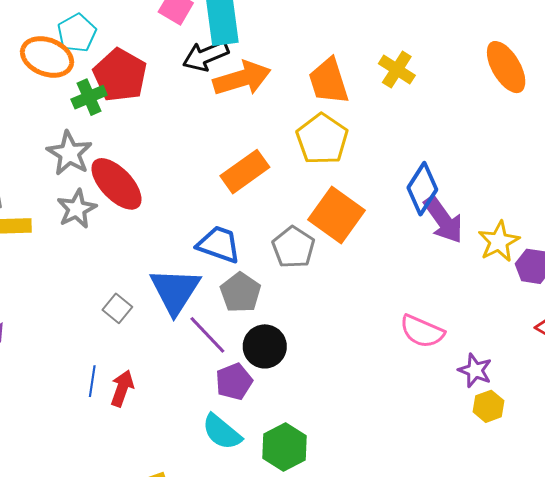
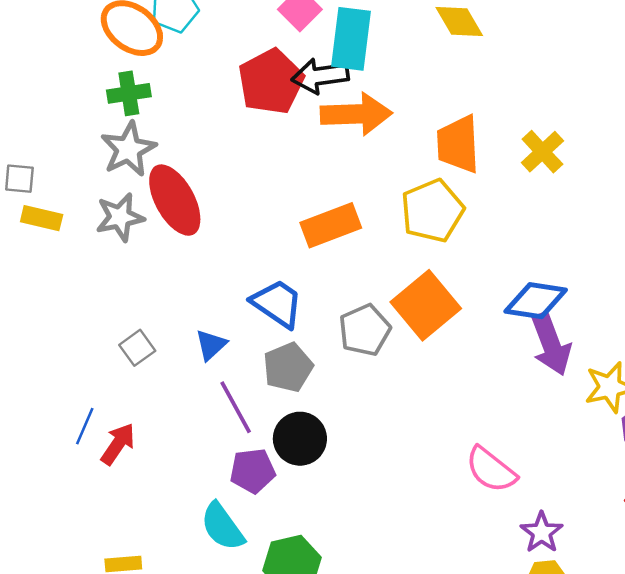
red pentagon: (120, 75) -> (271, 82), moved
green cross: (89, 97) -> (129, 93), moved
blue diamond: (422, 189) -> (536, 301), turned 51
blue triangle: (175, 291) -> (211, 345), size x0.5

